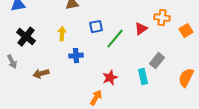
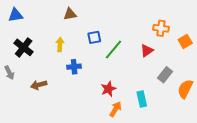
red triangle: (141, 29) -> (147, 51), moved
gray rectangle: (157, 61) -> (165, 75), moved
cyan rectangle: (143, 77) -> (142, 99), moved
orange arrow: (96, 98) -> (115, 109), moved

